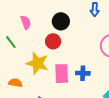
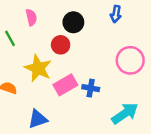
pink rectangle: (62, 74) -> (65, 85), turned 54

